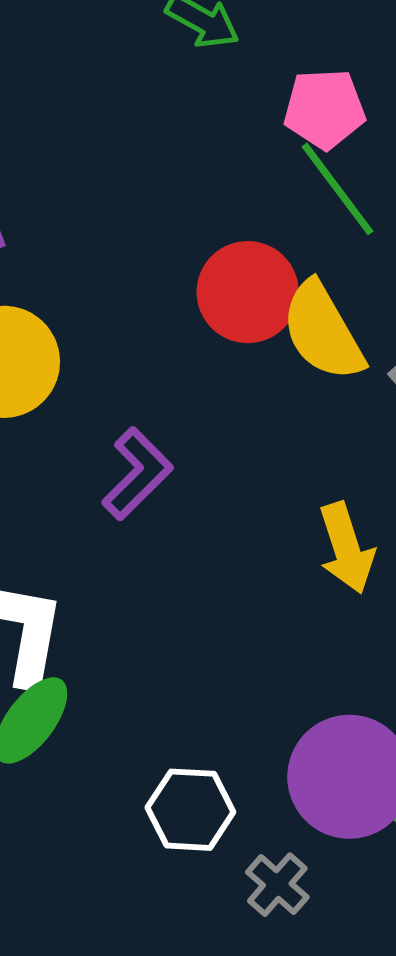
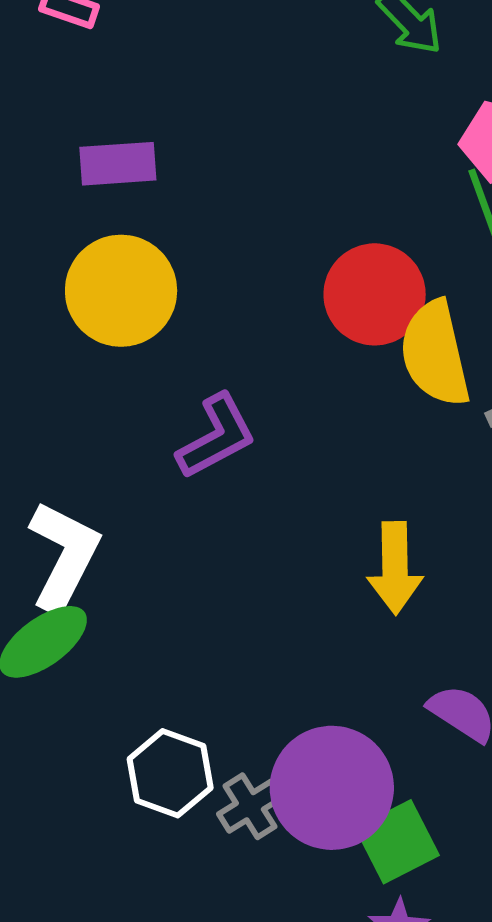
gray cross: (277, 885) -> (250, 806), moved

